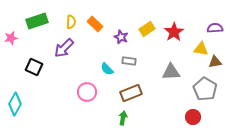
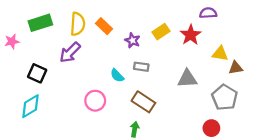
yellow semicircle: (71, 22) -> (78, 24), size x1.5
purple semicircle: (215, 28) -> (208, 13), moved
brown rectangle: (131, 93) -> (143, 102), turned 55
cyan diamond: (15, 104) -> (31, 106), moved, turned 30

